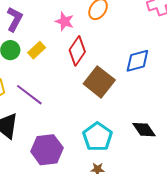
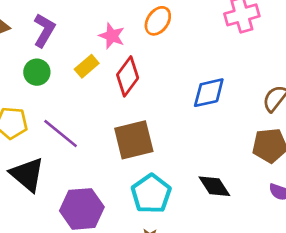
yellow rectangle: (37, 50) -> (87, 66), moved
brown square: (99, 82) -> (134, 140), moved, turned 36

